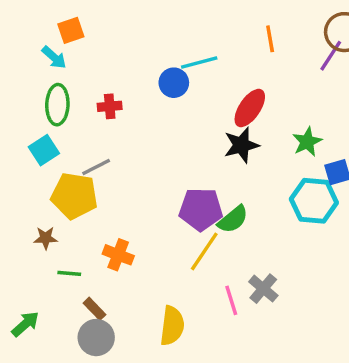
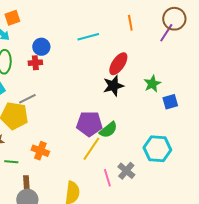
blue circle: (174, 83) -> (41, 47), moved
cyan hexagon: (314, 201) -> (157, 149), moved
brown rectangle: (95, 309) -> (26, 183), turned 40

